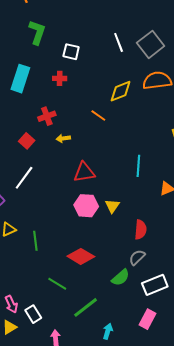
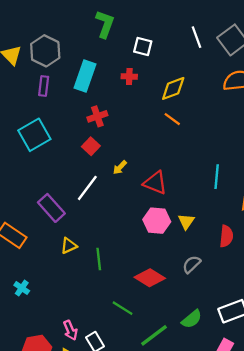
yellow diamond: (121, 91) -> (173, 88), moved
red cross: (47, 116) -> (97, 116), moved
yellow arrow: (63, 138) -> (120, 167), moved, turned -40
red triangle: (84, 172) -> (155, 183), turned 30
red semicircle: (141, 230) -> (226, 236), moved
gray semicircle: (137, 257) -> (192, 264), moved
green semicircle: (120, 278) -> (192, 319), moved

